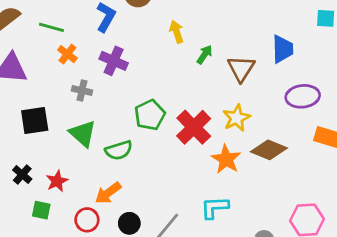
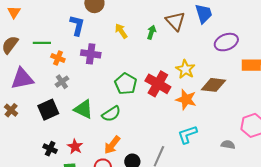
yellow arrow: (177, 32) -> (121, 31), moved
brown triangle: (241, 69) -> (175, 21), moved
gray cross: (82, 90) -> (62, 82), moved, turned -32

